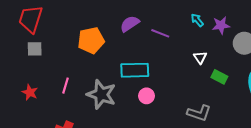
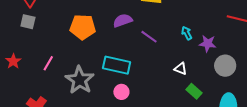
white triangle: (200, 57) -> (181, 69), turned -48

